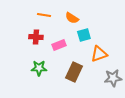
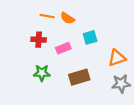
orange semicircle: (72, 18) -> (68, 18), moved
orange triangle: (99, 54) -> (117, 58), moved
brown rectangle: (74, 72) -> (79, 77), turned 48

